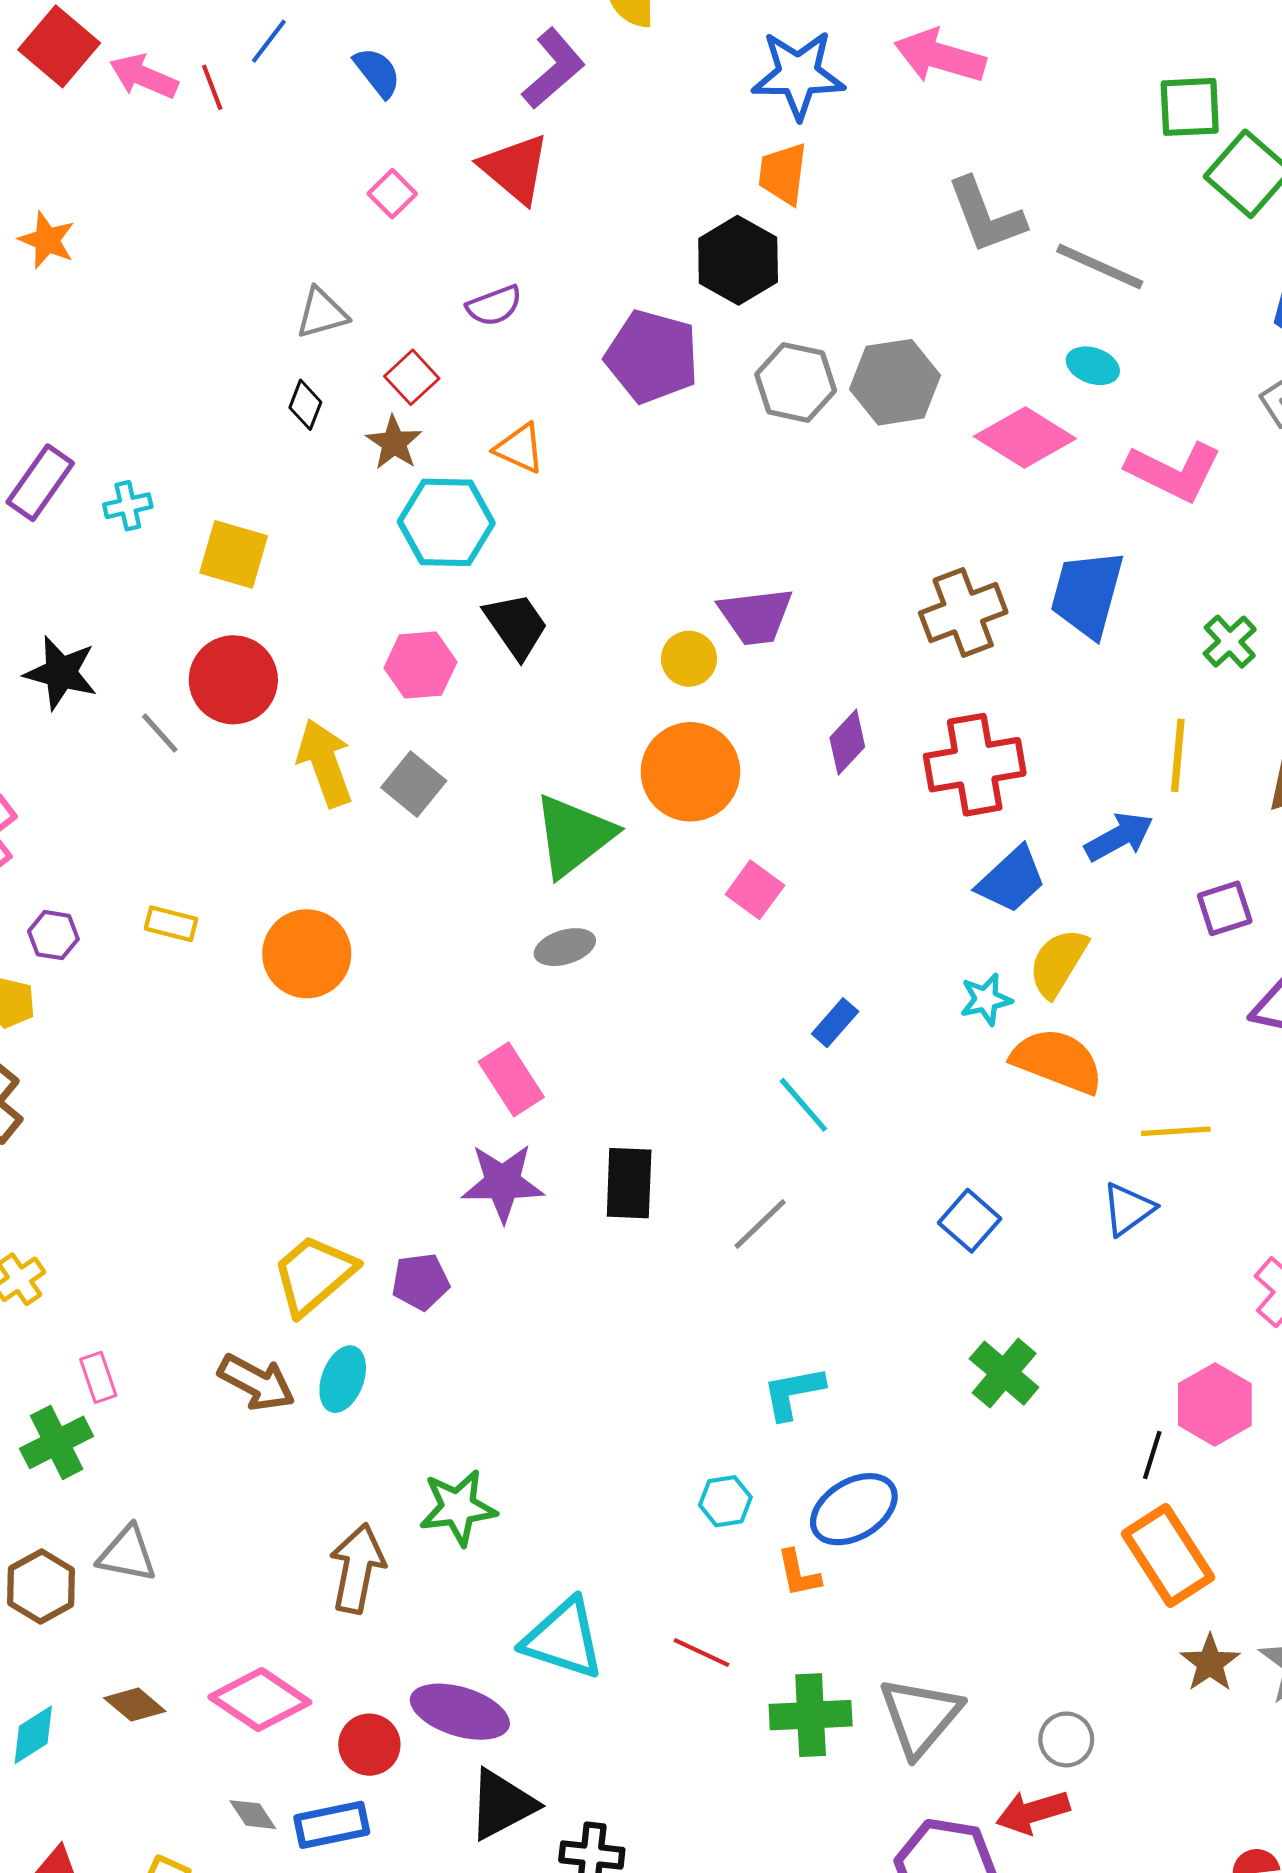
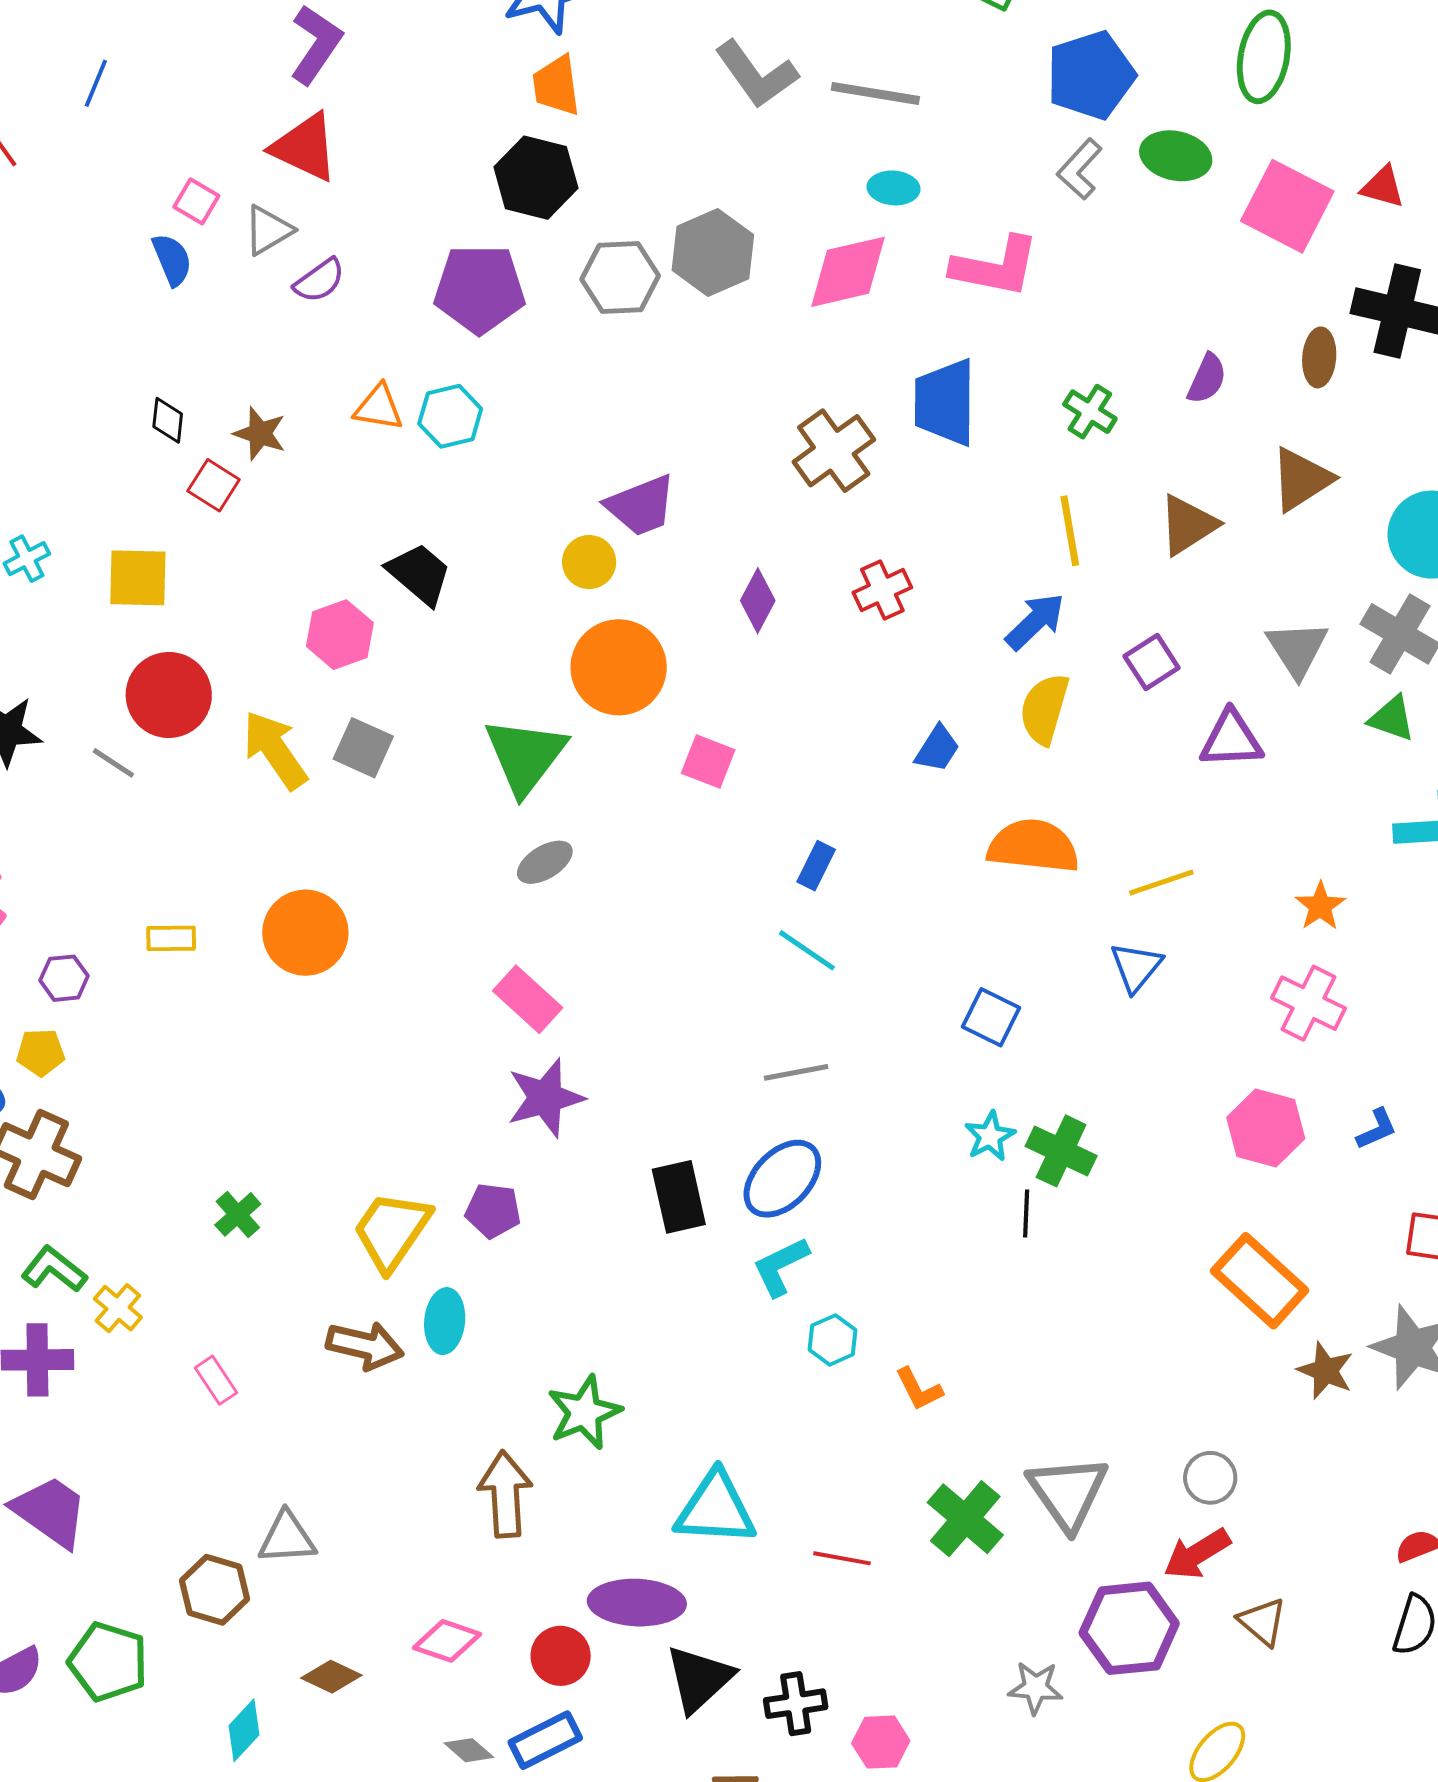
blue line: (269, 41) -> (96, 83), moved
blue semicircle: (377, 72) -> (172, 260), moved, turned 30
gray triangle: (322, 313) -> (268, 230), moved
red square: (412, 377) -> (214, 485), moved
pink diamond: (1025, 437) -> (848, 272), turned -30
cyan hexagon: (446, 522) -> (450, 416), moved, size x0.7
red cross: (975, 765) -> (882, 590), size x0.6
blue trapezoid: (1011, 880) -> (937, 749), moved, size x0.7
yellow semicircle: (1058, 963) -> (1044, 709), moved
cyan star: (986, 999) -> (990, 1136), moved
black rectangle: (629, 1183) -> (679, 1197), moved
gray line: (760, 1224) -> (796, 1072), turned 48
purple pentagon: (420, 1282) -> (493, 1211), turned 30
cyan L-shape: (793, 1393) -> (781, 1266), moved
green cross: (57, 1442) -> (238, 1214), moved, size x0.7
black line: (1152, 1455) -> (1026, 1213), moved
blue ellipse: (854, 1509) -> (782, 1179), moved
red line: (702, 1652) -> (842, 1558), moved
pink diamond: (260, 1700) -> (447, 1641), size x0.7
green cross: (811, 1715) -> (965, 1519), turned -32

